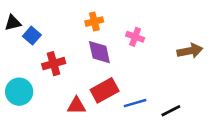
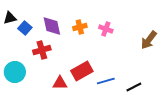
orange cross: (94, 22) -> (80, 27), moved
brown arrow: (190, 51) -> (149, 40), turned 138
purple diamond: (99, 52) -> (52, 26), moved

